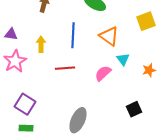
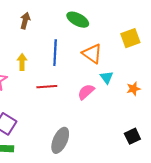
black square: (134, 109) -> (132, 136), moved

